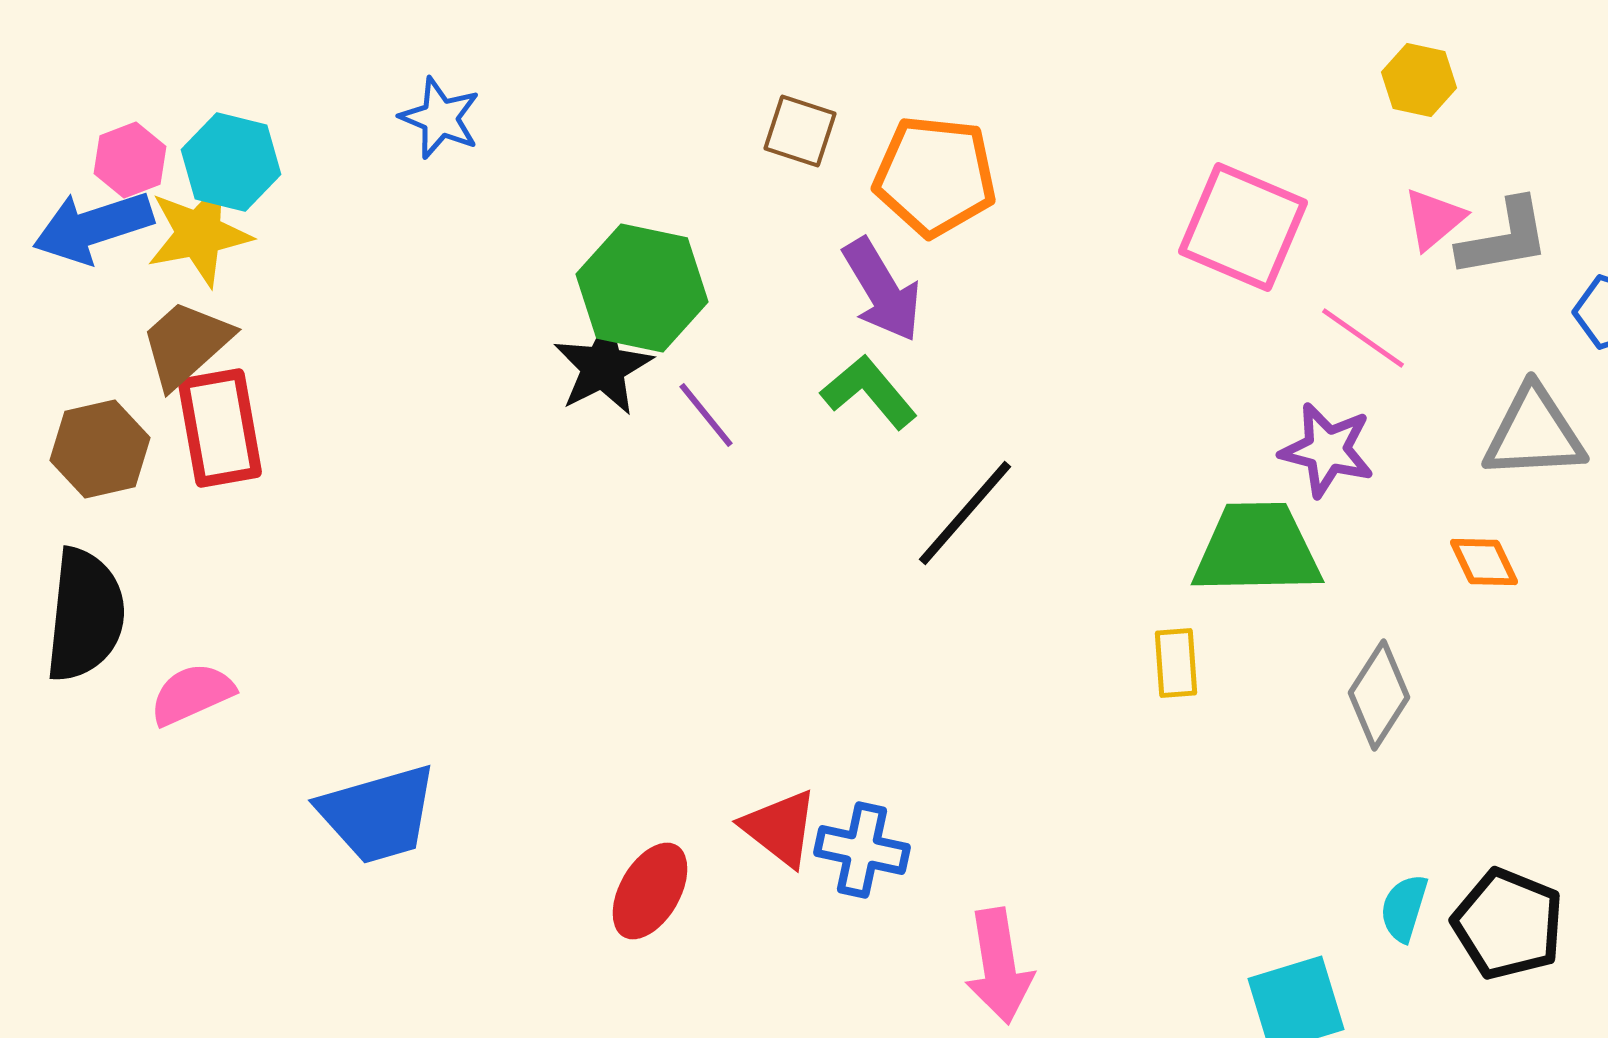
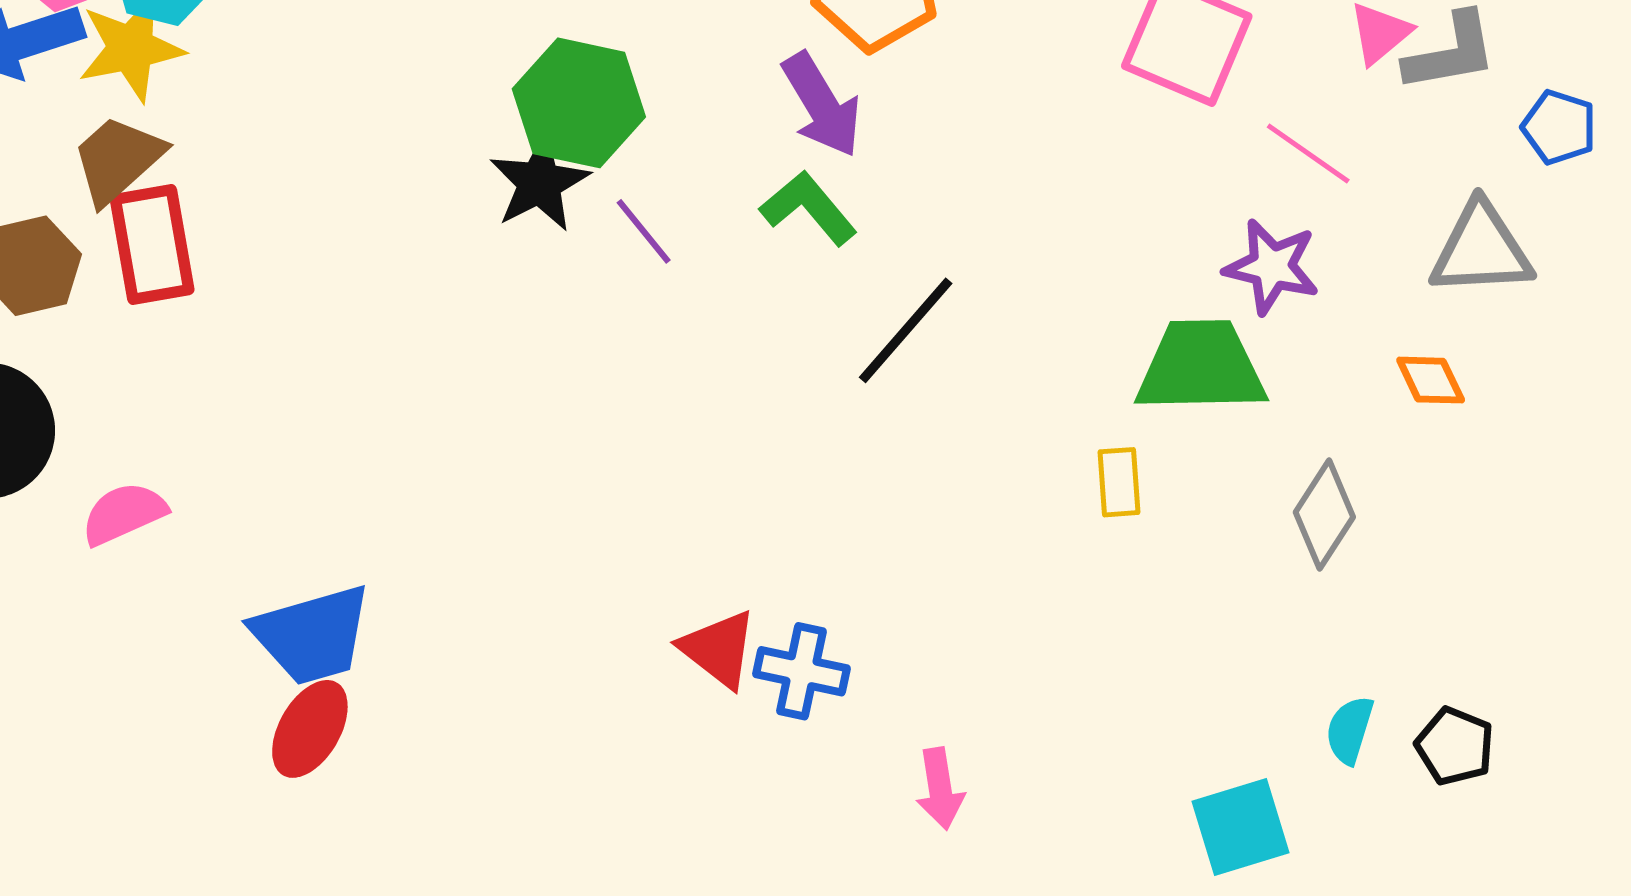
red ellipse: (650, 891) -> (310, 729), moved
black pentagon: (1508, 924) -> (1455, 746), size x0.7
pink arrow: (999, 966) -> (940, 789), size x0.7

